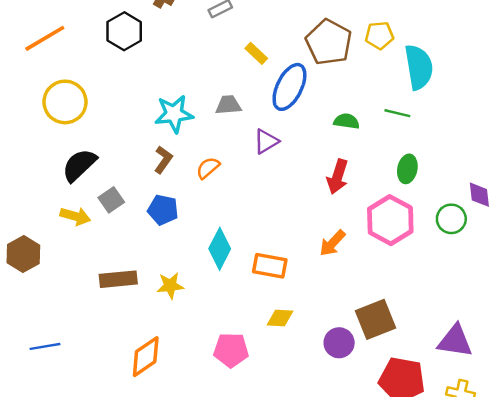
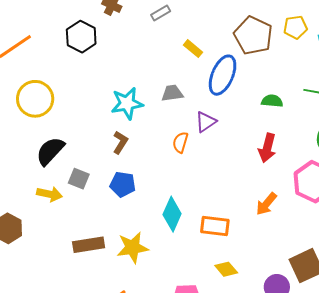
orange semicircle: (208, 168) -> (180, 142), moved, turned -30
gray square: (111, 200) -> (79, 179), turned -30
yellow star: (170, 286) -> (133, 248), size x1.4
yellow diamond: (280, 318) -> (226, 269), turned 50

